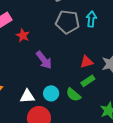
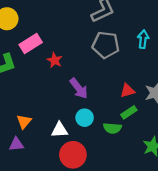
cyan arrow: (91, 19) -> (143, 39), moved
cyan circle: (51, 93) -> (85, 118), moved
green semicircle: (73, 95) -> (112, 128), turned -35

